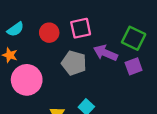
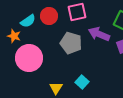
cyan semicircle: (15, 29) -> (28, 21), moved

